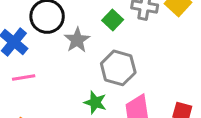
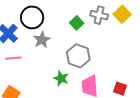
gray star: (77, 40) -> (42, 40), moved

